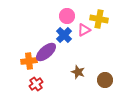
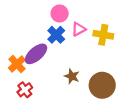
yellow cross: (99, 19) -> (103, 35), moved
orange cross: (29, 61) -> (17, 64), turned -35
brown circle: (105, 80) -> (102, 85), size x1.5

